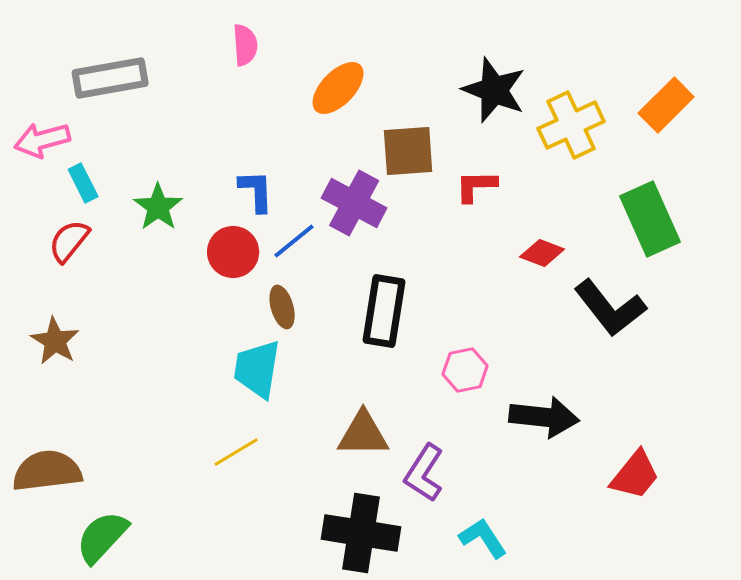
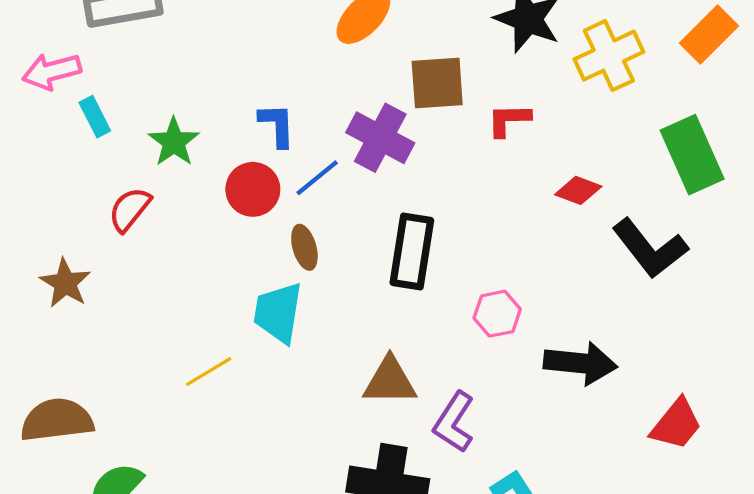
red semicircle: (69, 241) -> (130, 209), moved
yellow line: (236, 452) -> (209, 372), moved

